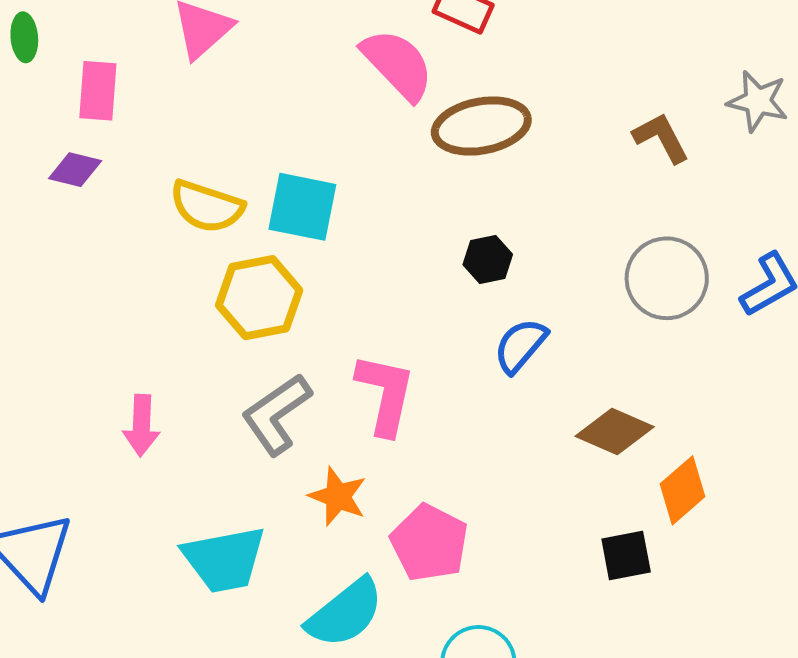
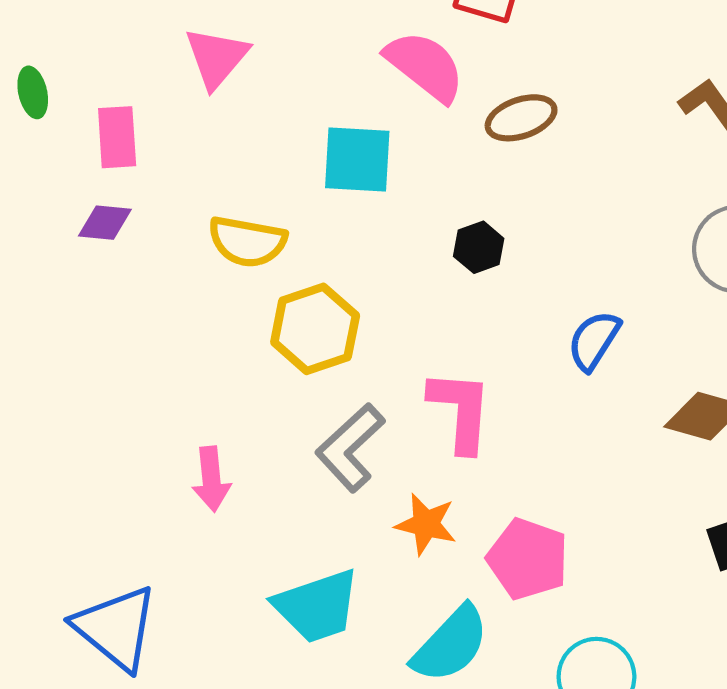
brown ellipse: (481, 126) -> (521, 118), size x0.7
cyan square: (302, 207) -> (357, 159), moved
black hexagon: (488, 260) -> (479, 247), moved

